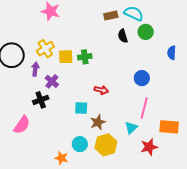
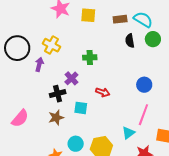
yellow cross: (45, 49) -> (51, 45), turned -36
yellow square: (66, 57) -> (88, 15), moved
purple cross: (52, 81) -> (71, 78), moved
black cross: (41, 100) -> (58, 94), moved
brown star: (98, 122) -> (56, 118), moved

